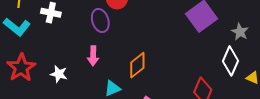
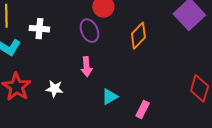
orange diamond: (137, 65) -> (138, 36), moved

